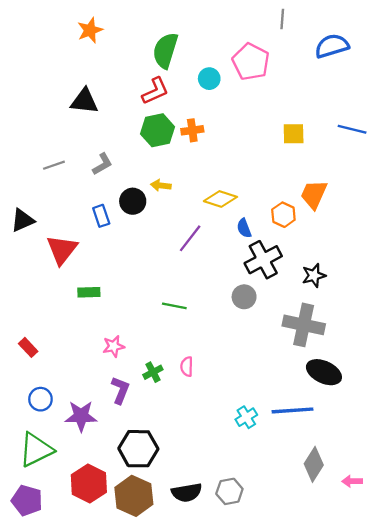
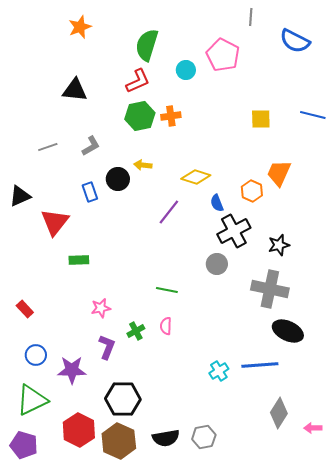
blue semicircle: (332, 46) -> (295, 41), turned -136
green line: (174, 306) -> (167, 290), moved

